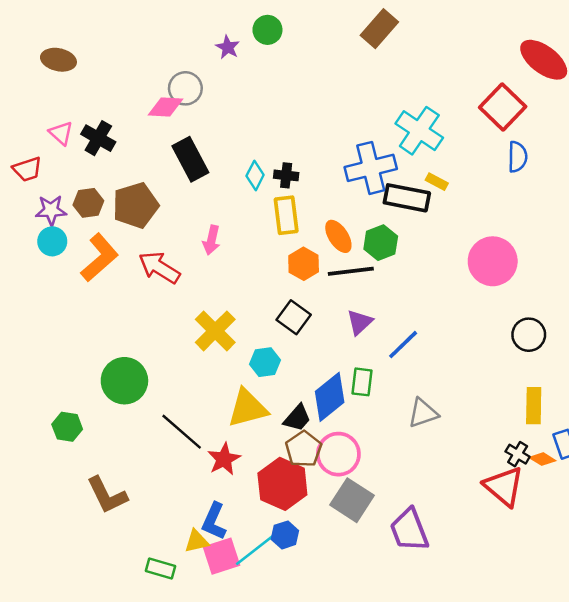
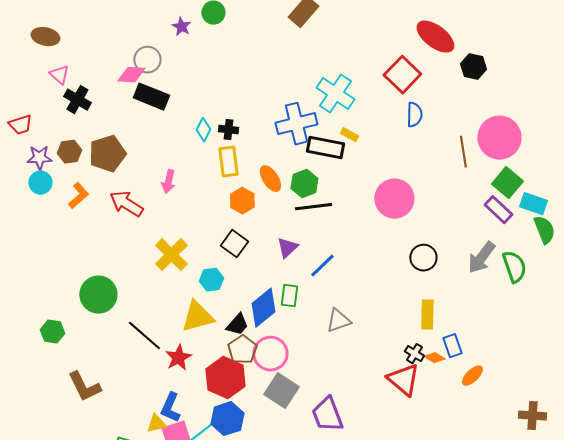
pink triangle: (61, 133) -> (59, 75), moved
black rectangle: (190, 159) -> (151, 97), moved, turned -40
orange L-shape: (100, 258) -> (78, 196), size x0.7
black line: (351, 271) -> (313, 207), moved
blue hexagon: (285, 535) -> (227, 419), size x1.5

